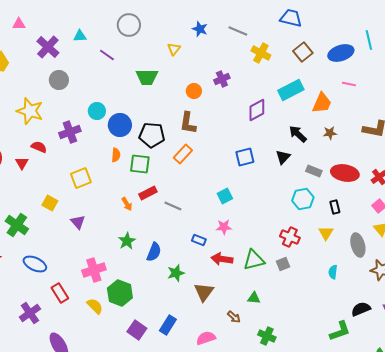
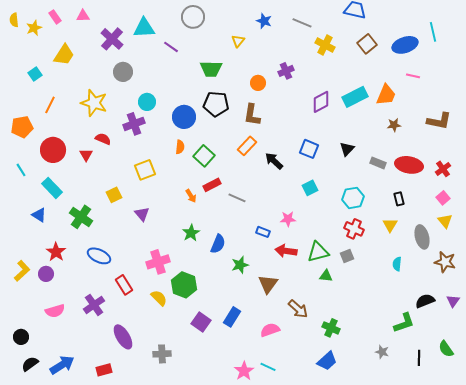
cyan triangle: (80, 36) -> (144, 28), size x1.6
cyan rectangle: (291, 90) -> (355, 97), moved
cyan circle: (97, 111) -> (147, 102), moved
black arrow: (298, 134) -> (274, 161), moved
black pentagon: (152, 135) -> (216, 104), moved
blue square: (245, 157) -> (309, 149), turned 36
green square: (140, 164) -> (204, 156), turned 35
cyan square: (225, 196) -> (310, 188), moved
cyan hexagon: (303, 199) -> (353, 198), moved
yellow square: (50, 203) -> (114, 195), turned 35
green triangle: (254, 298) -> (326, 276), moved
brown arrow: (234, 317) -> (298, 309), size x1.5

